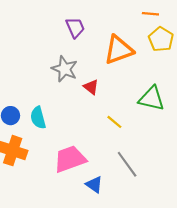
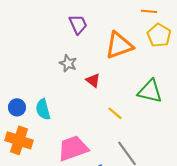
gray star: (65, 69) -> (68, 63), size x0.7

